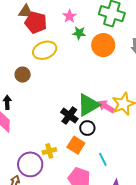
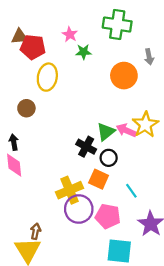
orange circle: (103, 45) -> (124, 76), moved
yellow ellipse: (45, 50) -> (47, 77), turned -50
green triangle: (88, 105) -> (106, 132), size x0.7
yellow cross: (49, 151) -> (70, 190), size x1.6
purple circle: (30, 164) -> (79, 209), moved

